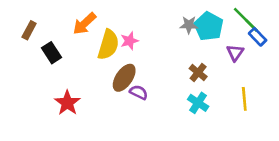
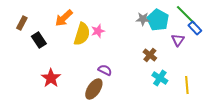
brown ellipse: (124, 78) -> (94, 89), moved
yellow line: (244, 99) -> (187, 85), moved
cyan cross: (198, 103) -> (160, 78), moved

